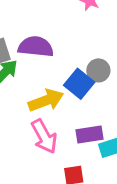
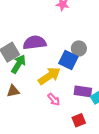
purple rectangle: (90, 134) -> (83, 91), turned 30
pink arrow: (44, 136) -> (54, 99), size x0.6

